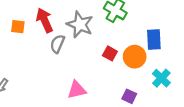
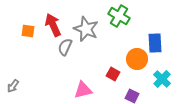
red square: (110, 53) -> (113, 74), moved

